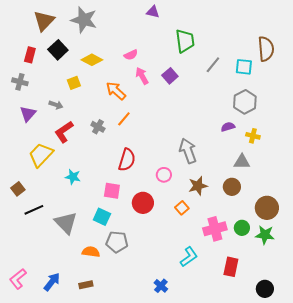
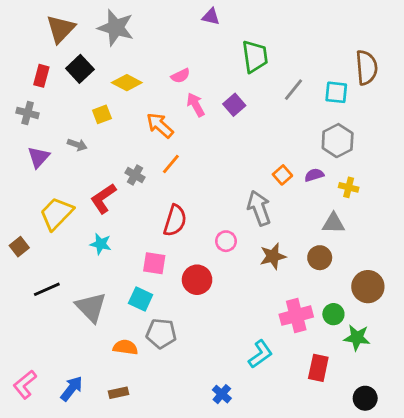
red L-shape: (64, 132) -> (103, 198), moved
brown square: (18, 189) -> (19, 247), moved
orange square: (182, 208) -> (282, 175), moved
green star: (265, 235) -> (357, 338), moved

